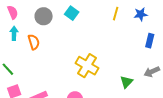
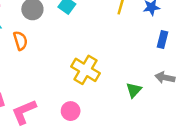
gray arrow: (152, 72) -> (165, 78), turned 35

